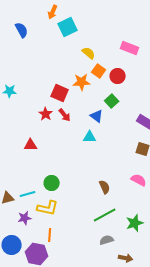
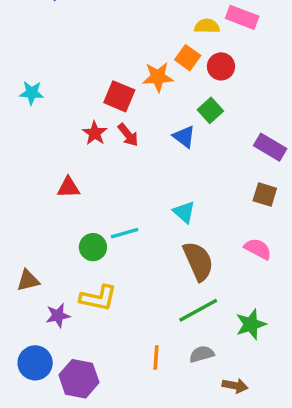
yellow semicircle: (89, 53) -> (207, 26), moved, turned -40
cyan triangle: (90, 137) -> (184, 212), moved, turned 40
green circle: (52, 183) -> (93, 247), moved
brown semicircle: (105, 187) -> (198, 261), size x1.6
cyan line: (28, 194) -> (125, 233), moved
orange line: (50, 235) -> (156, 358), moved

